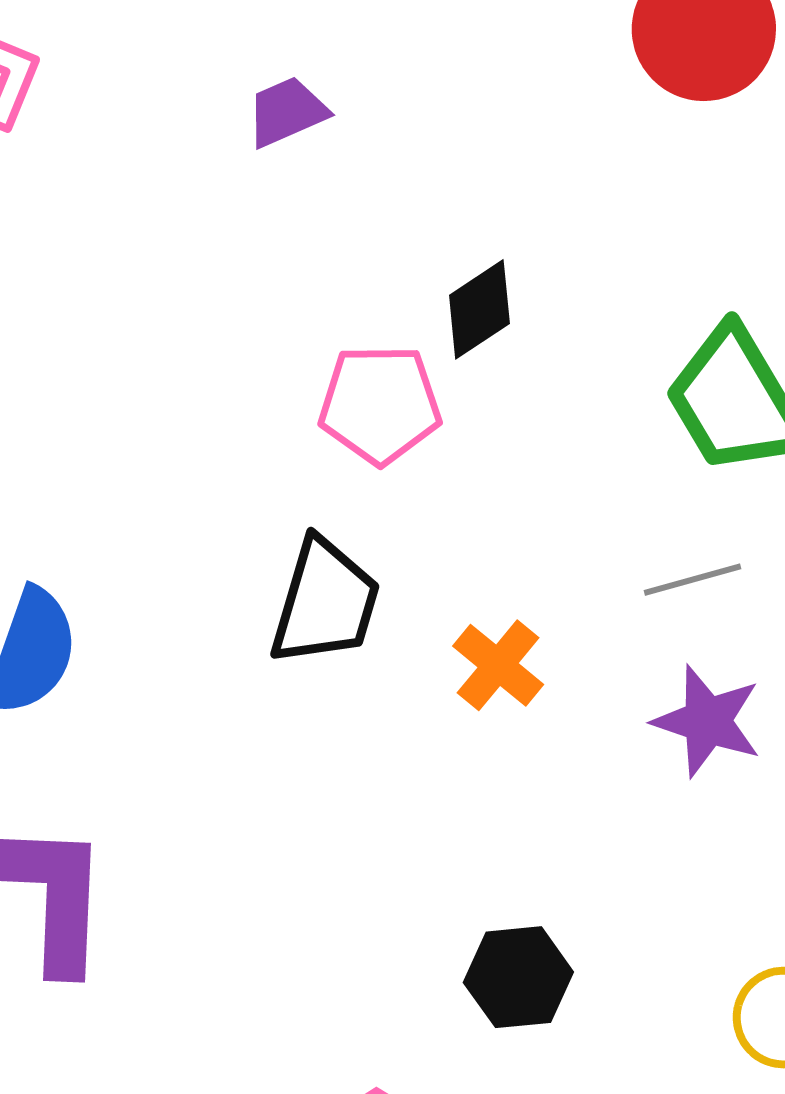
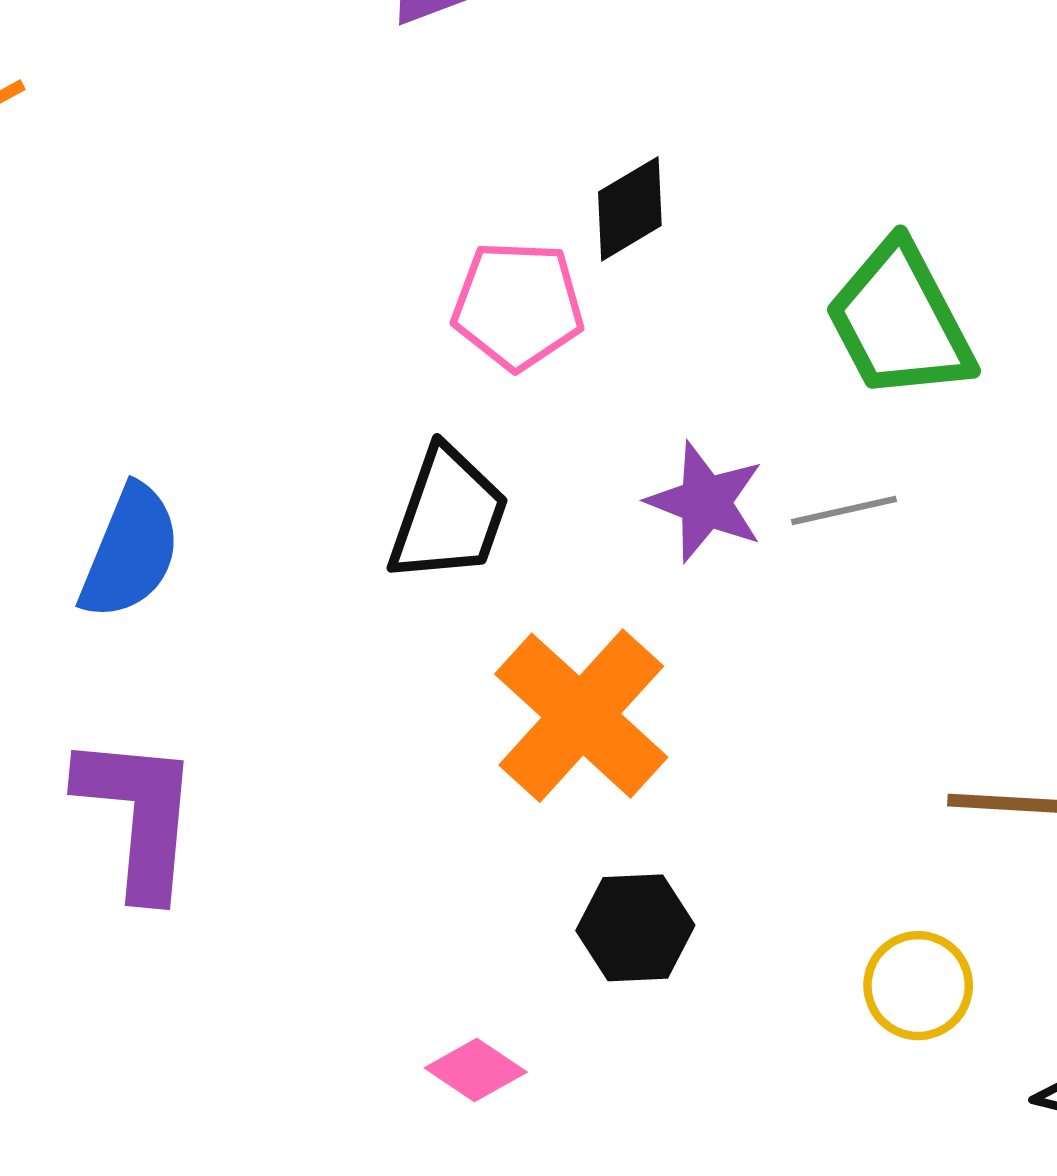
orange cross: (498, 665) -> (581, 716), moved, size x1.8
purple star: (707, 721) -> (705, 502), moved

